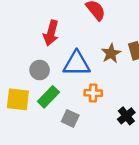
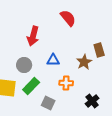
brown star: (111, 53) -> (84, 62), moved
blue triangle: (77, 64) -> (53, 60), size x0.6

